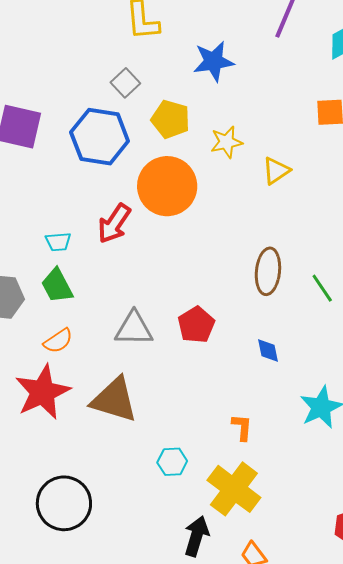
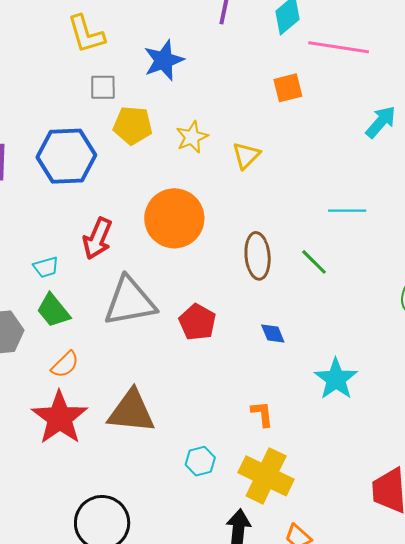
gray square: (125, 83) -> (103, 87), moved, turned -36
orange circle: (167, 186) -> (174, 218), moved
gray triangle: (134, 329) -> (130, 302), moved, size x1.4

